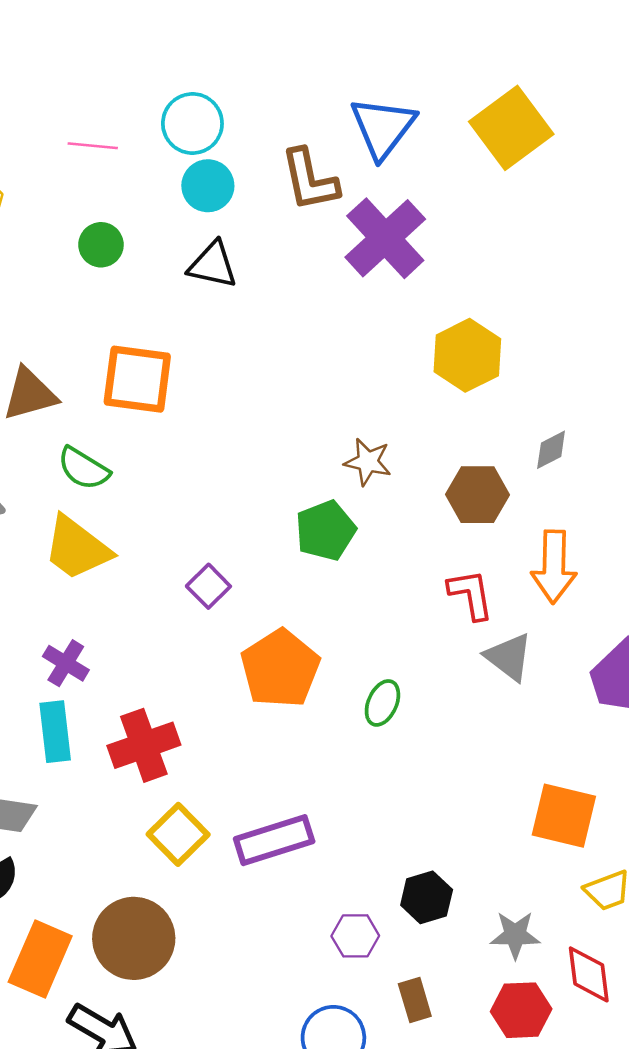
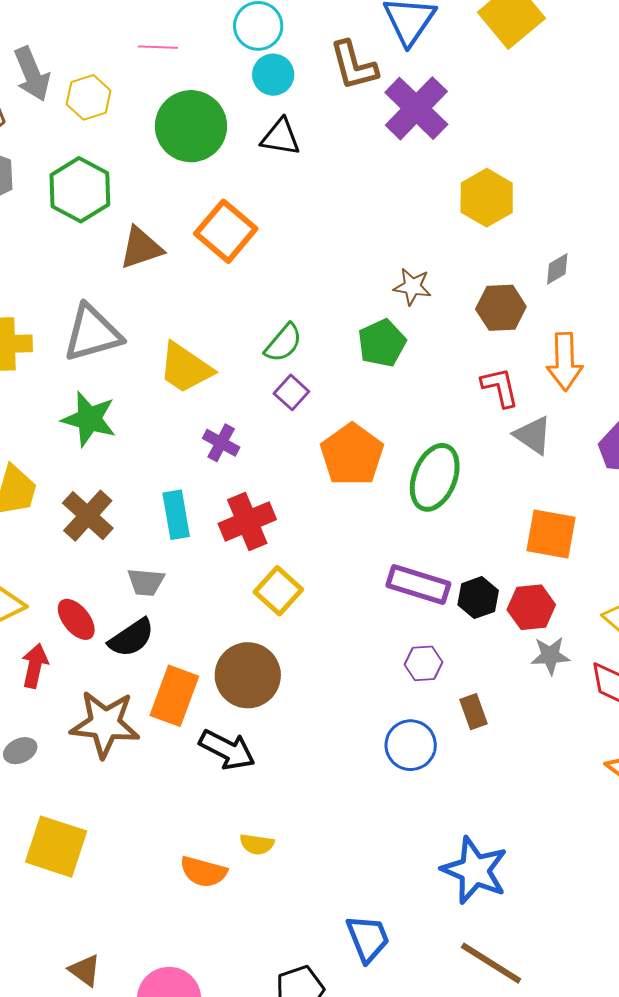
pink line: (93, 146) -> (158, 47), moved
green circle: (101, 245) -> (191, 126), size x2.0
orange square: (137, 379) -> (226, 231), turned 36
green semicircle: (83, 468) -> (283, 343), moved, turned -78
purple cross: (66, 663) -> (221, 443), moved
green ellipse: (382, 703) -> (435, 477), size x1.8
orange square: (564, 816) -> (551, 534), moved
purple rectangle: (274, 840) -> (418, 585), moved, turned 38
black hexagon: (427, 897) -> (478, 598), moved
red hexagon: (521, 1010) -> (531, 607), moved

